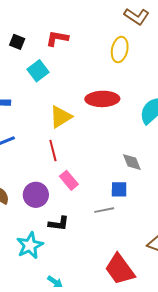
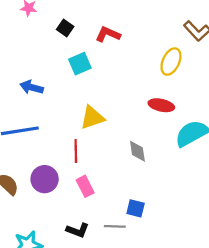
red ellipse: (102, 99) -> (161, 105), moved, size x0.7
gray diamond: (132, 162) -> (137, 151), moved
purple circle: (36, 195) -> (45, 179), moved
black L-shape: (59, 223) -> (78, 230), moved

